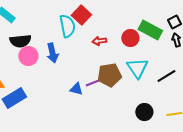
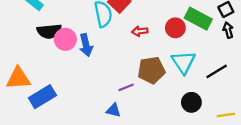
pink circle: (28, 56) -> (65, 39), moved
purple line: (92, 83) -> (126, 87), moved
blue triangle: (76, 89) -> (113, 110), moved
black circle: (144, 112) -> (191, 102), moved

